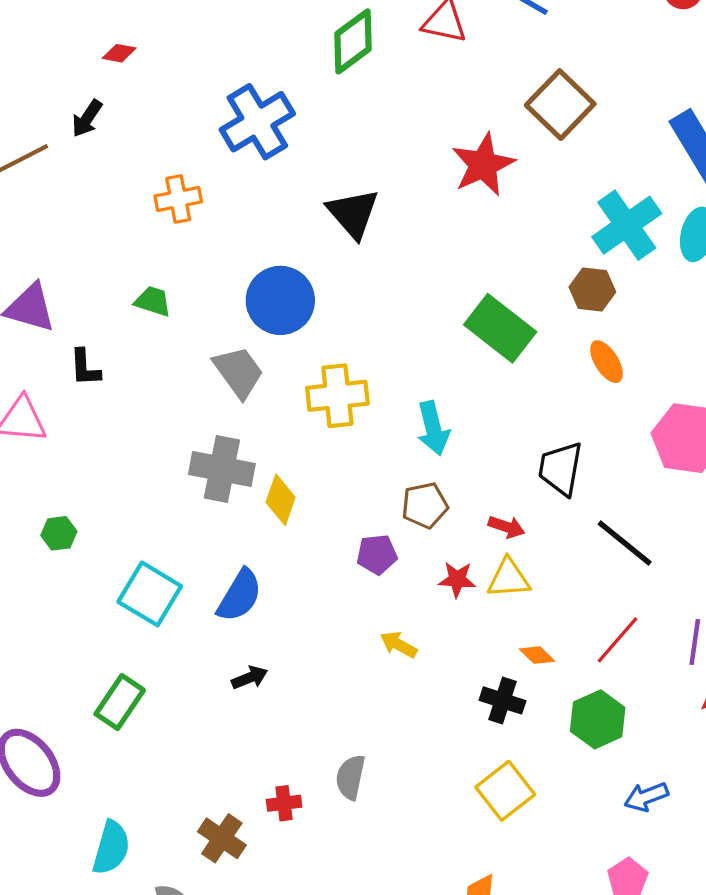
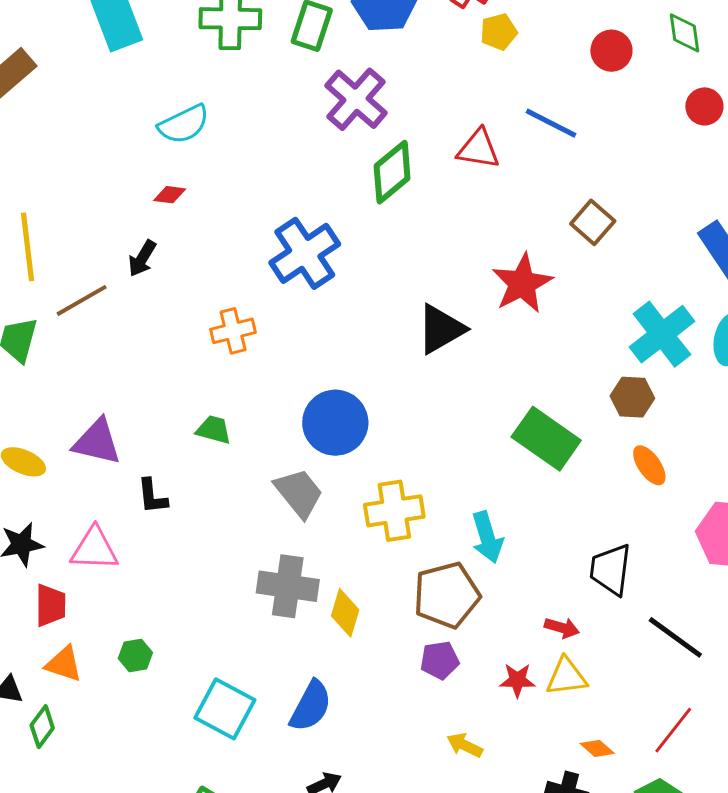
brown square: (560, 105) -> (593, 222), size x0.7
black triangle: (353, 213) -> (441, 329), moved, turned 44
brown pentagon: (425, 505) -> (447, 595), moved, size x1.5

